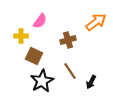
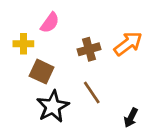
orange arrow: (96, 22) -> (128, 44), moved
black arrow: (91, 82) -> (131, 118), moved

